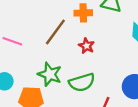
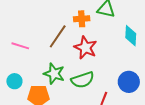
red star: (87, 46) -> (85, 48), size x1.6

